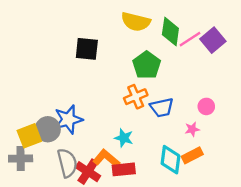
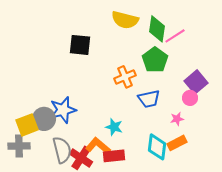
purple square: (213, 40) -> (196, 82), moved
green pentagon: (147, 65) -> (155, 60), moved
orange cross: (136, 97) -> (125, 77), moved

